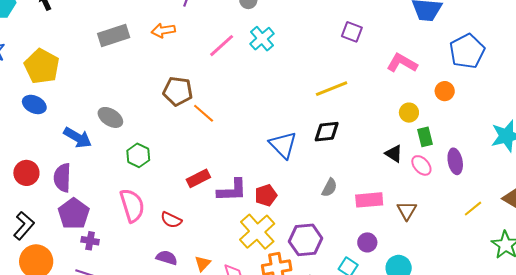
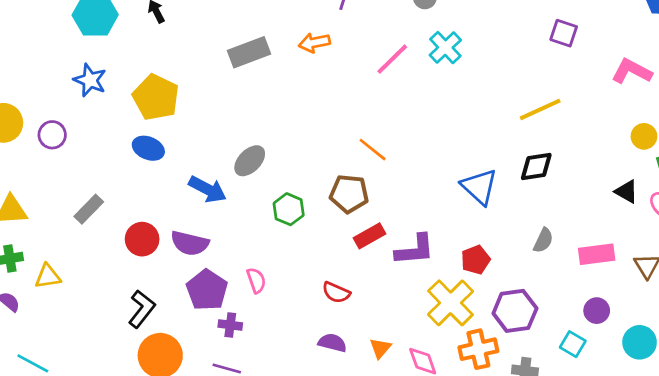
brown pentagon: (178, 91) -> (349, 194), moved
gray ellipse: (110, 117) -> (250, 161), turned -75
purple semicircle: (62, 178) -> (190, 243), turned -76
red pentagon: (266, 195) -> (475, 260), moved
pink semicircle: (132, 205) -> (256, 280), moved, size x0.6

